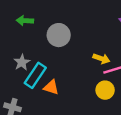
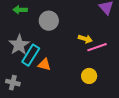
gray star: (22, 62) -> (19, 45), size x1.5
yellow circle: (105, 90) -> (89, 76), moved

